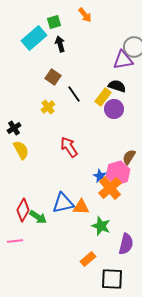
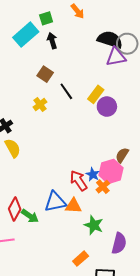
black semicircle: (117, 86) -> (110, 40), moved, size x1.4
red arrow: (69, 147) -> (79, 181), moved
orange cross: (110, 188) -> (103, 187), size x0.6

